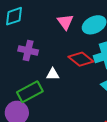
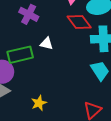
red diamond: (81, 59) -> (79, 22), moved

